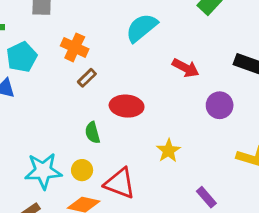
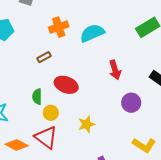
orange cross: (75, 47) -> (59, 27), moved, turned 30
red arrow: (186, 68) -> (115, 70), turned 30
yellow circle: (82, 170) -> (51, 113), moved

